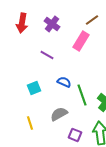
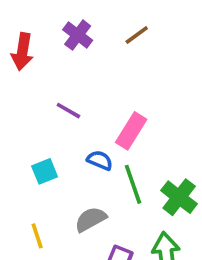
brown line: (92, 20) -> (137, 35), moved
purple cross: (52, 24) -> (78, 35), moved
pink rectangle: (81, 41) -> (131, 131), moved

